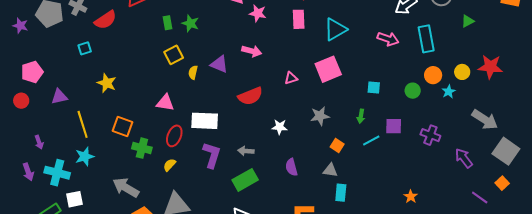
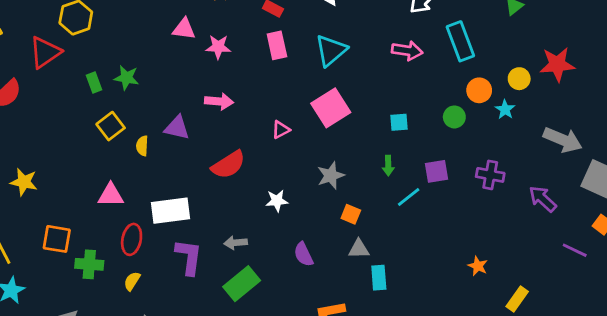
orange square: (337, 145) -> (351, 214), moved

